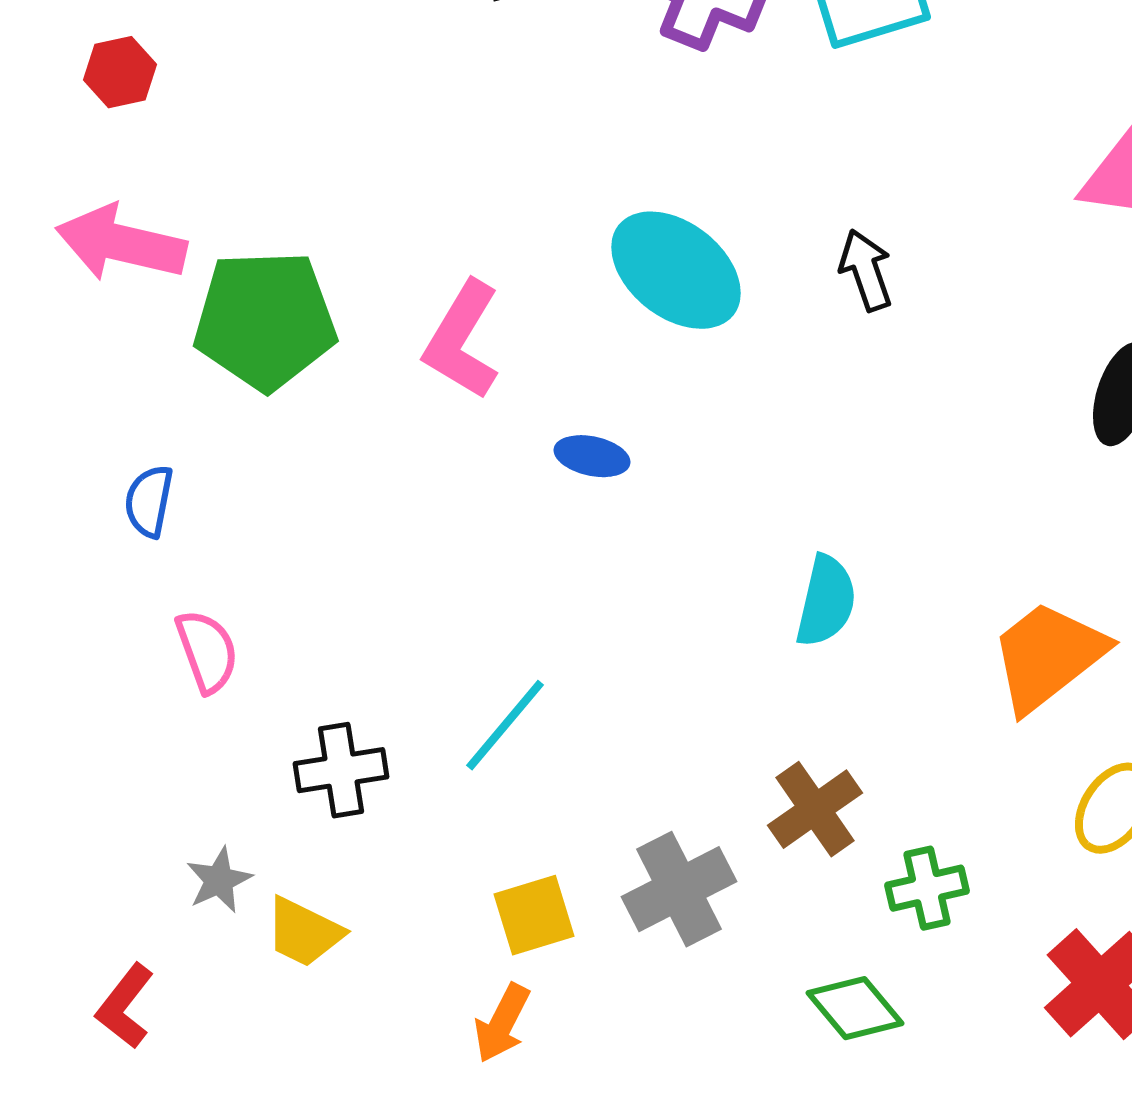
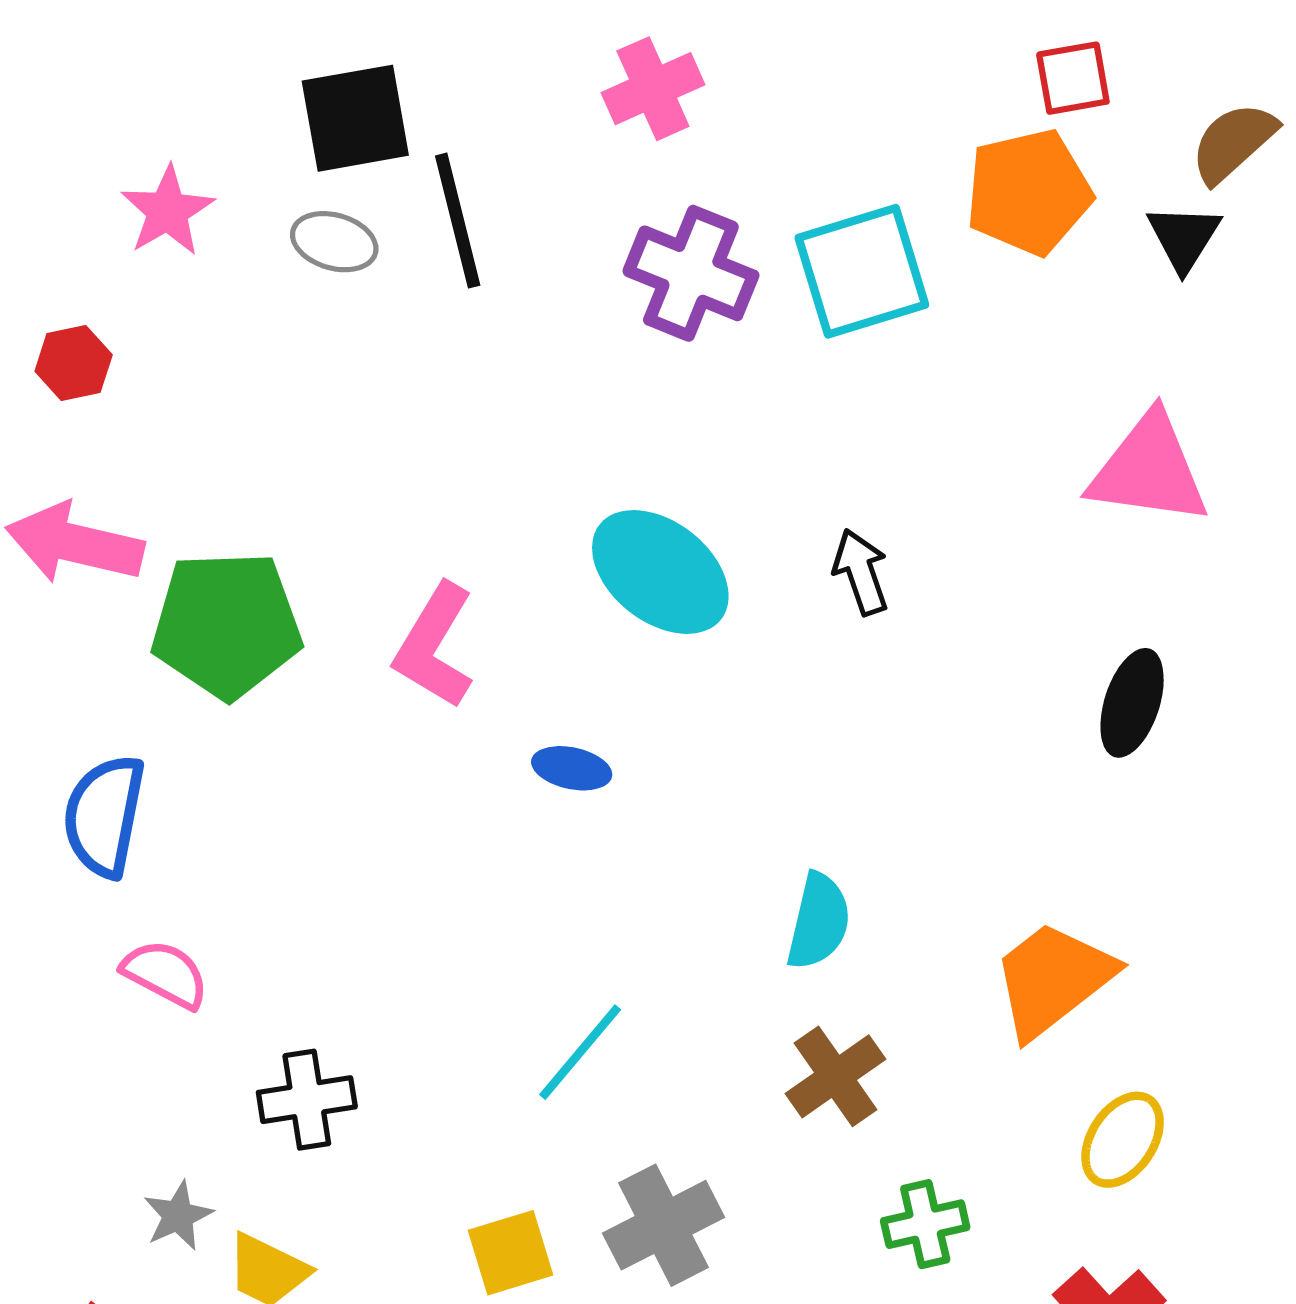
blue semicircle: (149, 501) -> (104, 816), size x1.6
pink semicircle: (207, 651) -> (165, 974), turned -42
cyan line: (505, 725) -> (580, 1052), moved
brown cross: (815, 809) -> (835, 1076), moved

